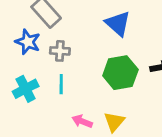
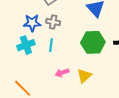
blue star: (28, 42) -> (32, 23), moved, turned -30
pink arrow: (82, 121) -> (62, 73), turned -48

